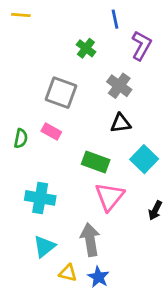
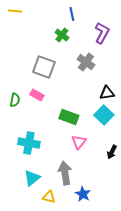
blue line: (115, 19) -> (72, 14), moved
black triangle: (121, 123) -> (107, 93), moved
pink triangle: (110, 197) -> (79, 142), size x0.7
blue star: (98, 277) -> (83, 194), moved

